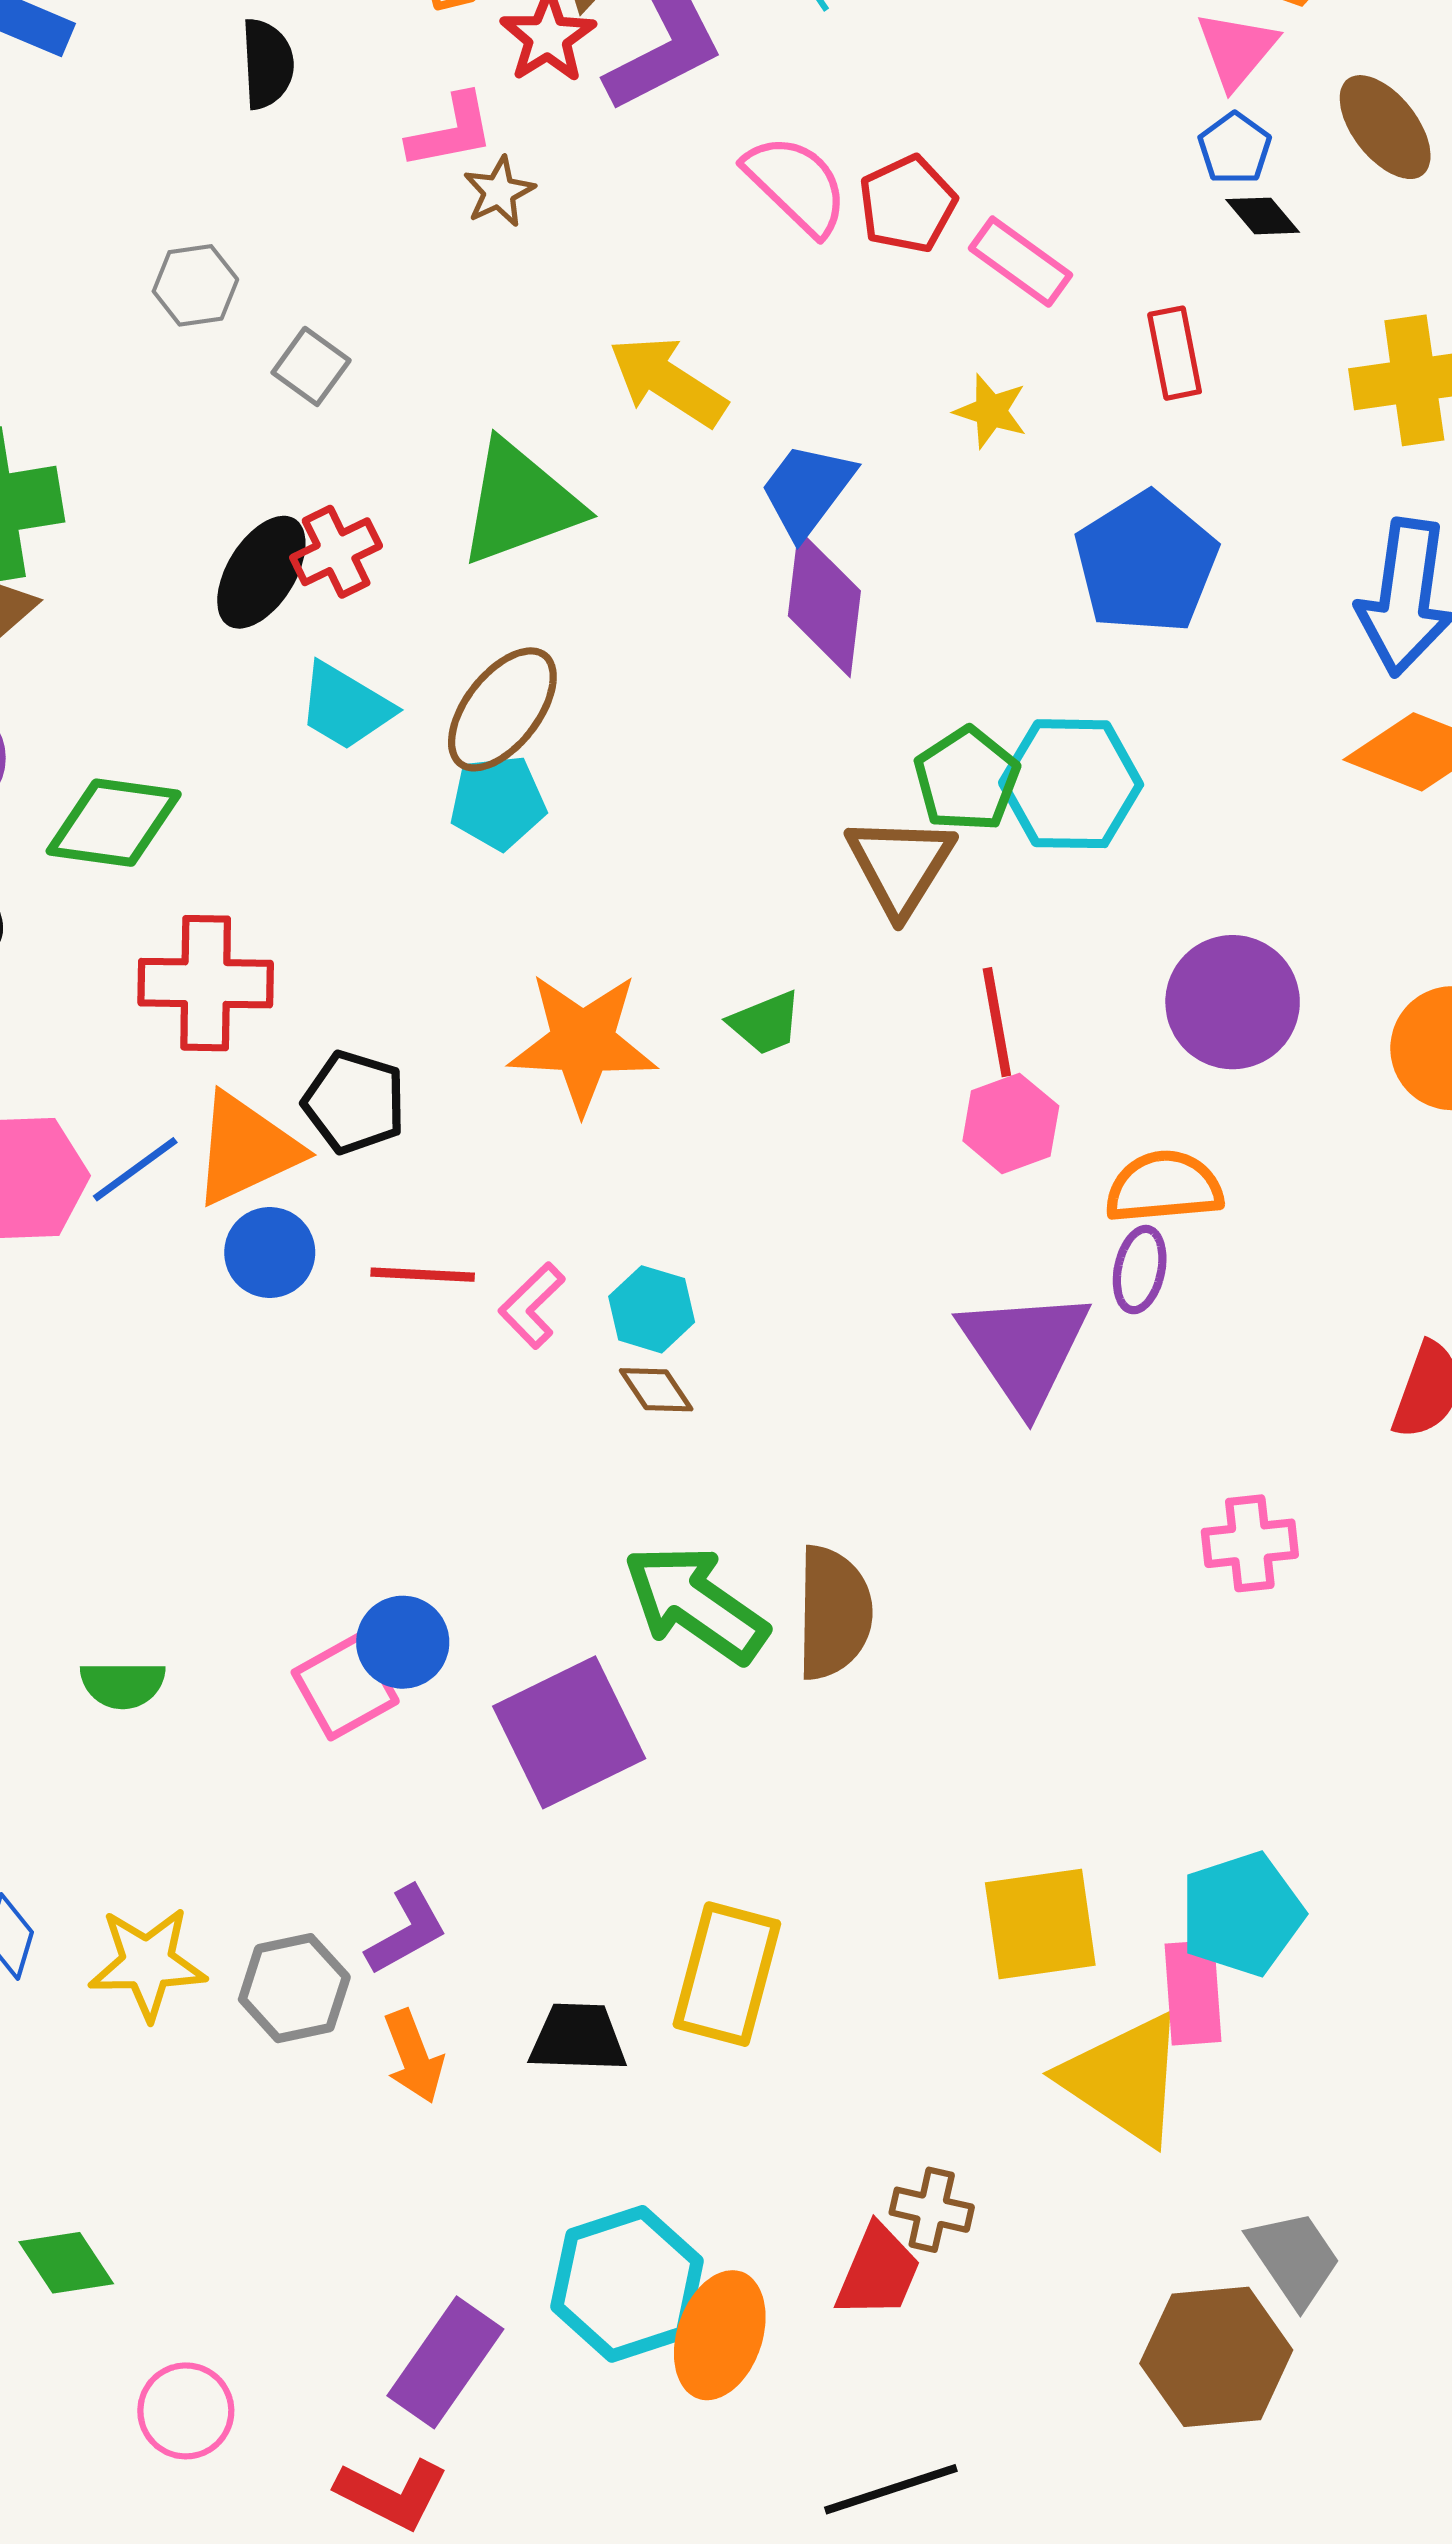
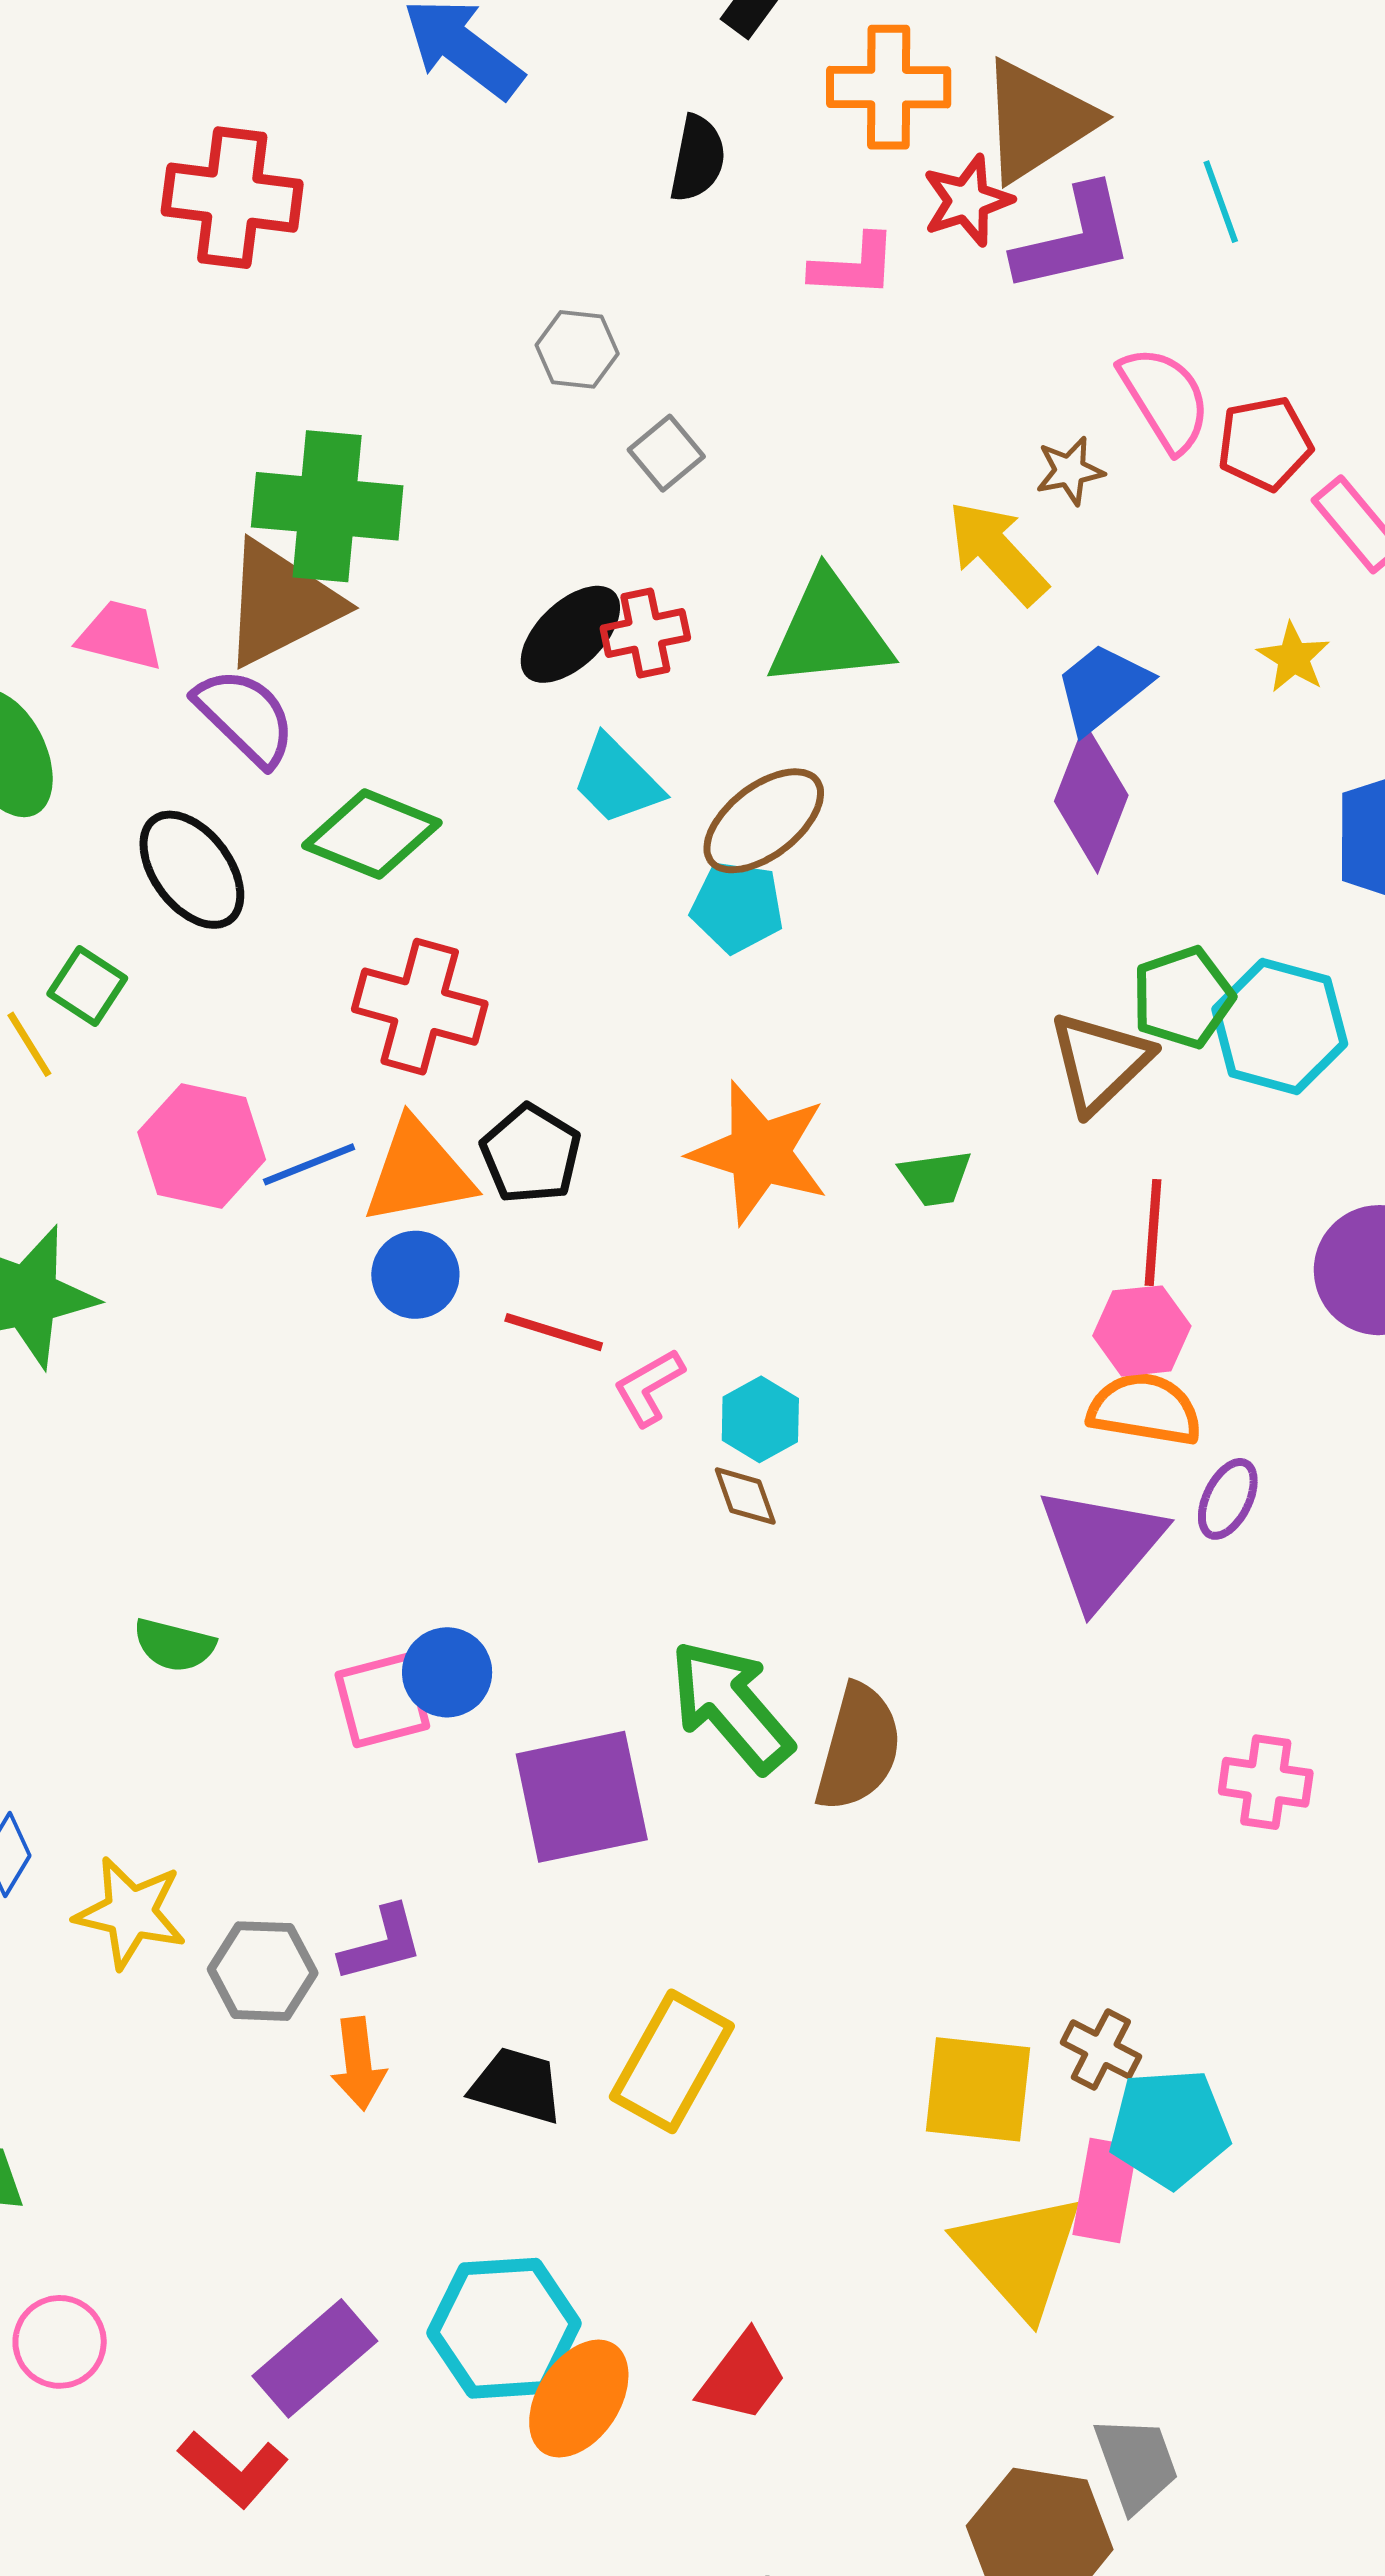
brown star: (499, 192) -> (1070, 471), moved
orange semicircle: (1164, 1187) -> (1145, 1409), moved
brown cross: (932, 2210) -> (1101, 2049), moved

